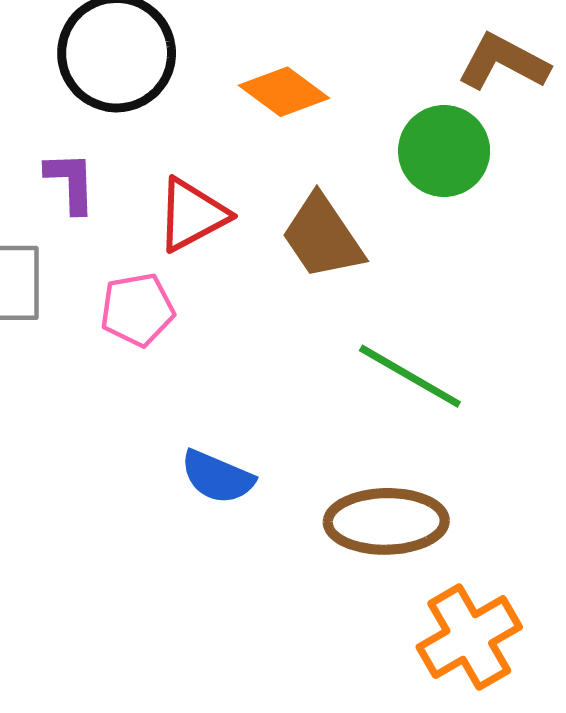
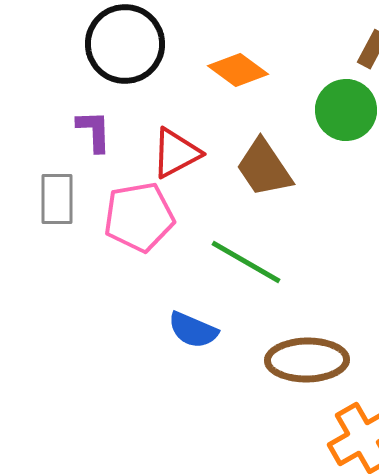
pink pentagon: (137, 310) -> (139, 217), size x1.4
green line: (410, 376) -> (246, 262), moved

